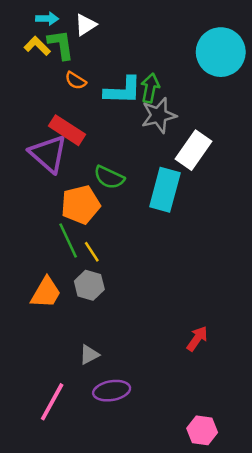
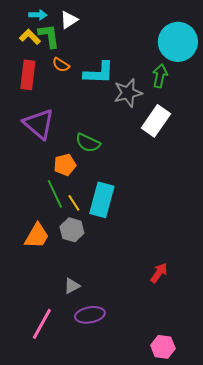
green arrow: (150, 88) -> (160, 76), moved
red rectangle: (67, 130) -> (28, 75), moved, turned 64
cyan rectangle: (165, 190) -> (102, 200), moved
orange pentagon: (81, 205) -> (65, 165), size x0.7

